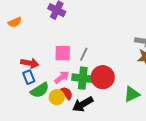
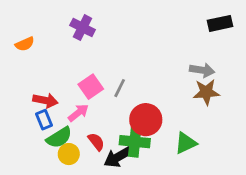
pink square: (63, 53) -> (91, 87), turned -36
pink arrow: (62, 77) -> (78, 113), moved
green cross: (83, 78) -> (135, 142), moved
yellow circle: (57, 97) -> (69, 154), moved

